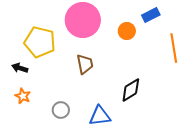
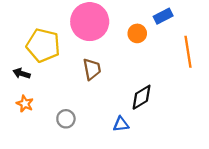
blue triangle: (100, 116) -> (121, 124), moved, size x0.7

